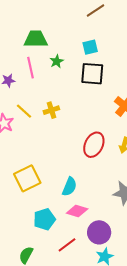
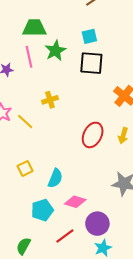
green star: (57, 61) -> (55, 51), size x1.5
yellow line: (24, 111) -> (25, 122), moved
yellow square: (27, 178) -> (25, 169), size x0.6
cyan semicircle: (69, 187) -> (55, 178), moved

